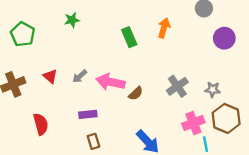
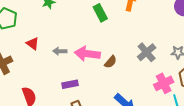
red triangle: (50, 76) -> (33, 44), moved
gray arrow: (80, 76) -> (60, 51), turned 48

